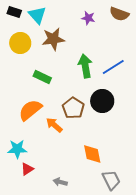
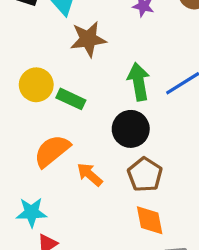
yellow circle: (20, 43) -> (36, 85), moved
black circle: (102, 101) -> (131, 129), moved
brown pentagon: (73, 108) -> (145, 175), moved

